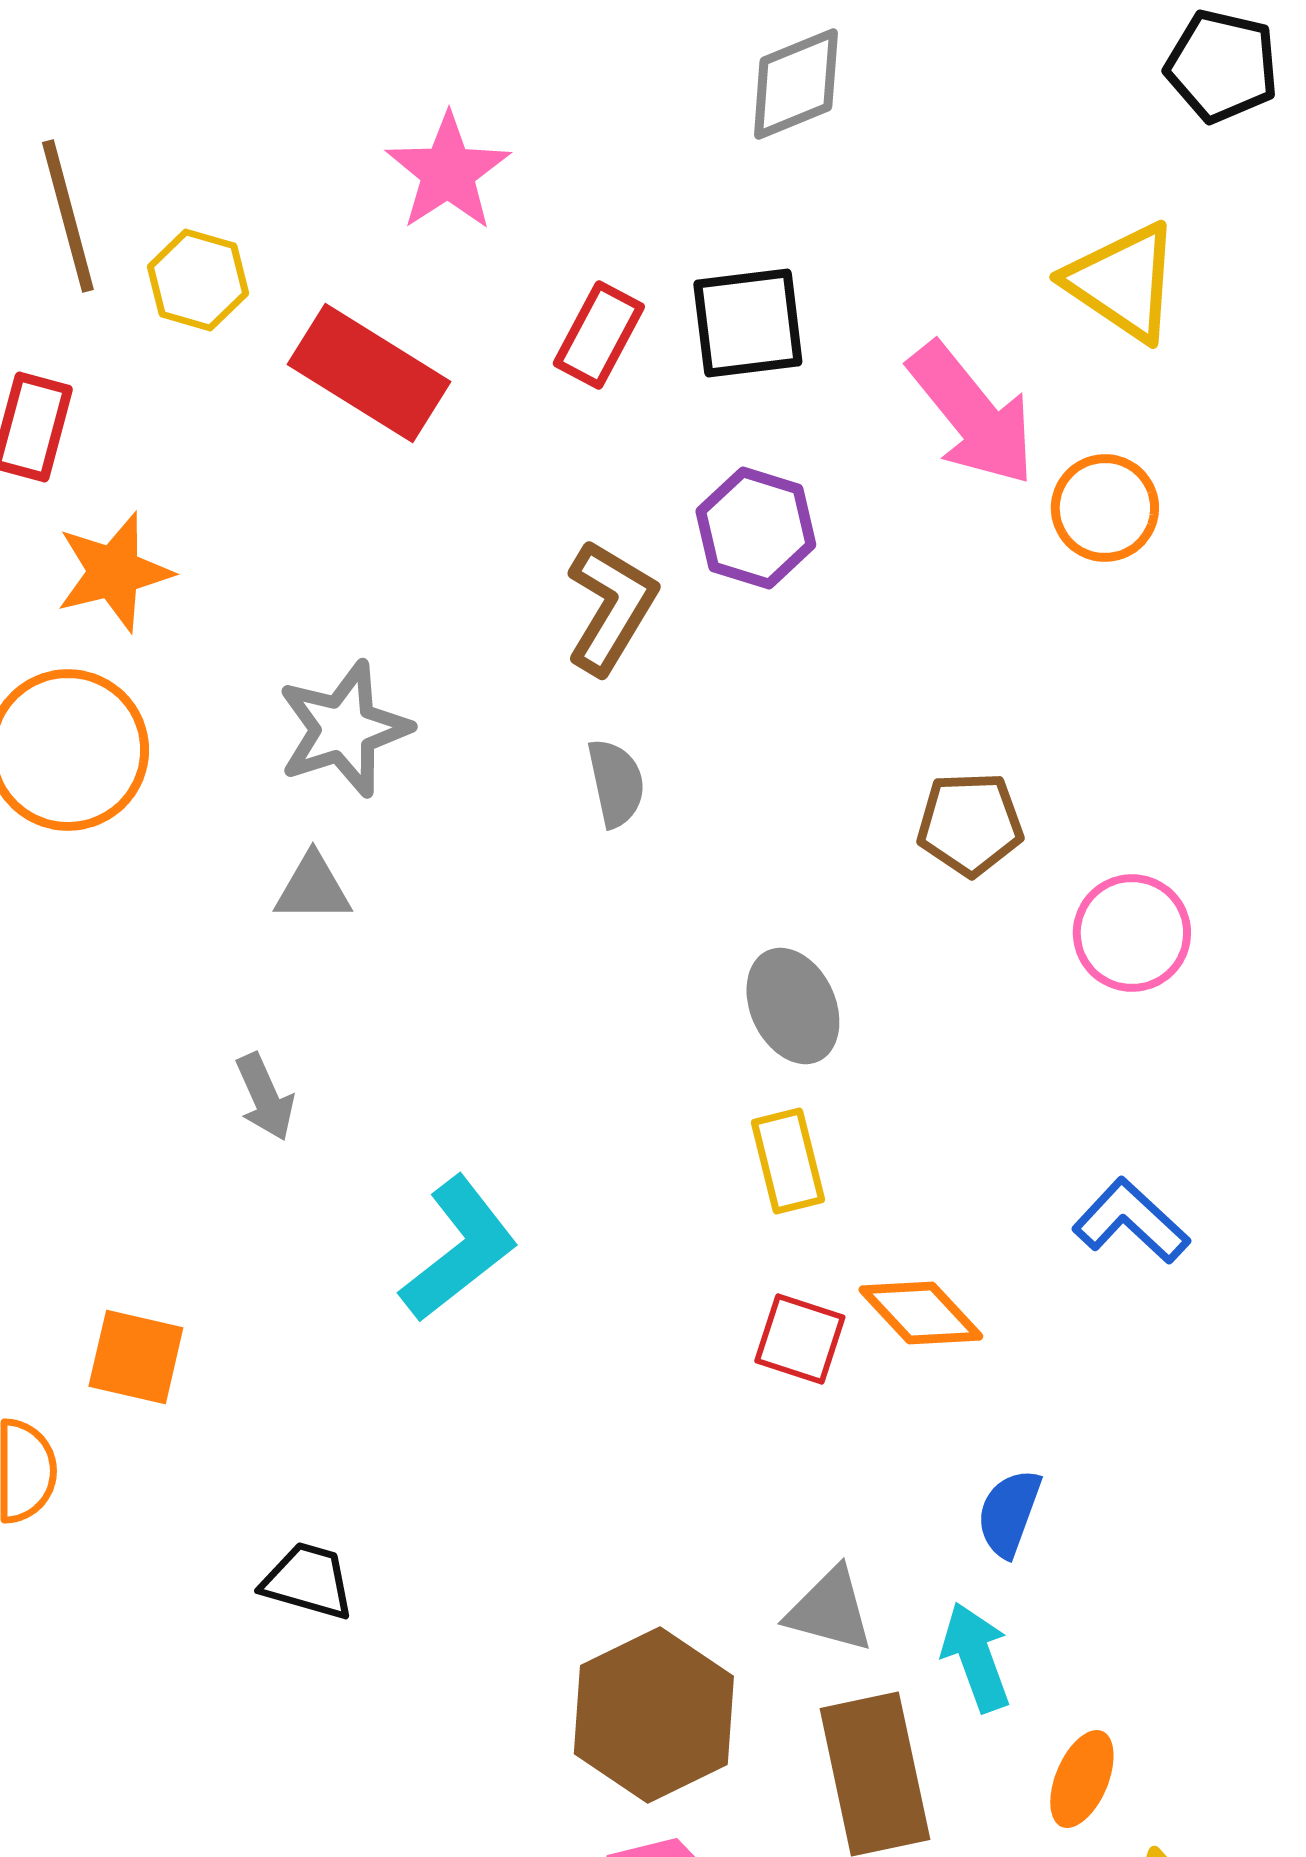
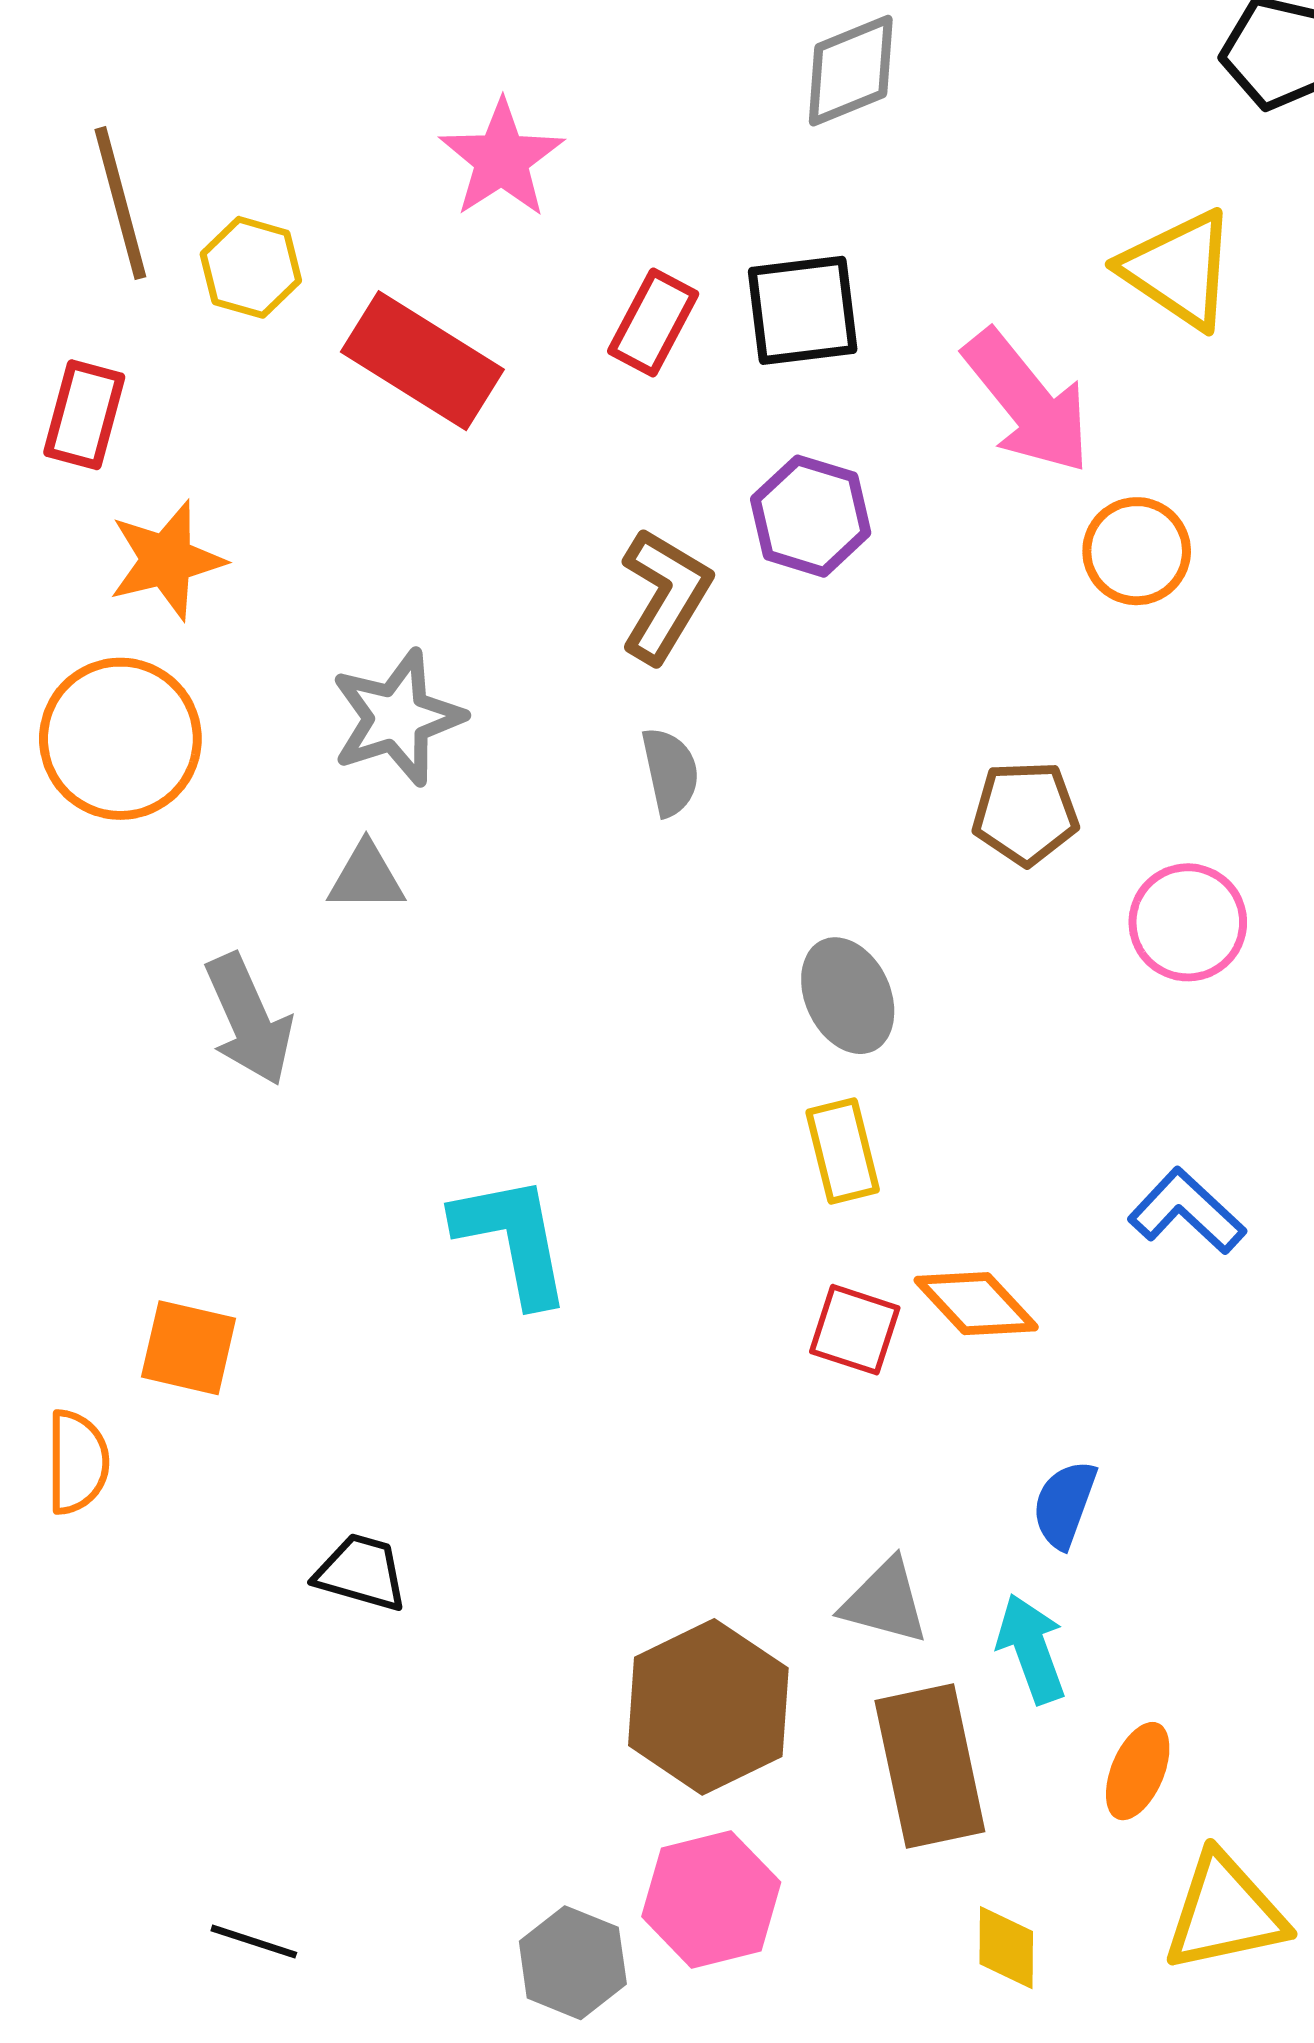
orange circle: (1105, 508) -> (1137, 551), moved
gray arrow: (265, 1097) -> (249, 1020), moved, size x1.5
cyan L-shape: (459, 1249) -> (513, 1239), turned -63

